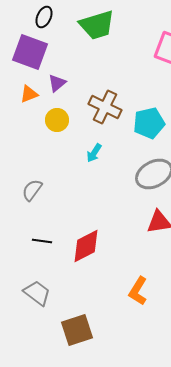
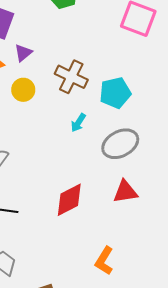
cyan arrow: (94, 153) -> (78, 123), moved
red diamond: (86, 246) -> (69, 200), moved

